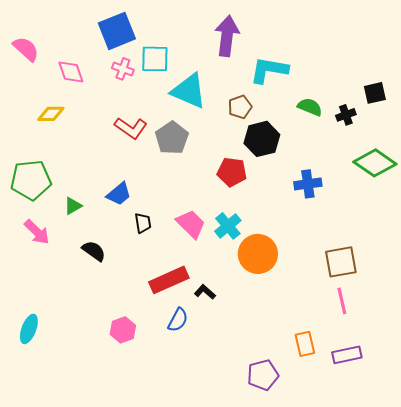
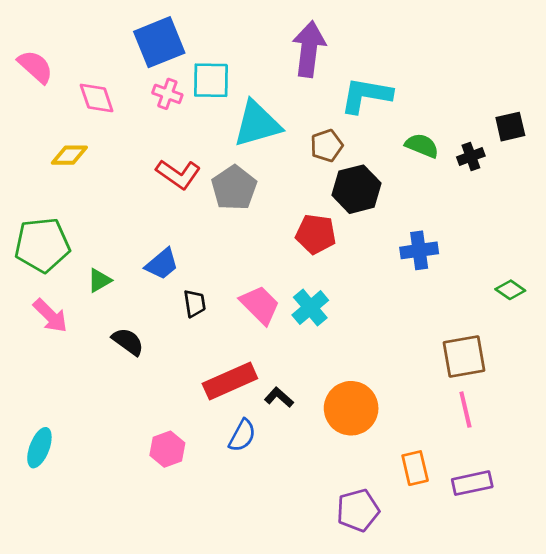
cyan triangle: (189, 91) -> (257, 124), turned -39
green diamond: (375, 163) -> (510, 290), moved, size x0.5
orange circle: (258, 254) -> (351, 408), moved

